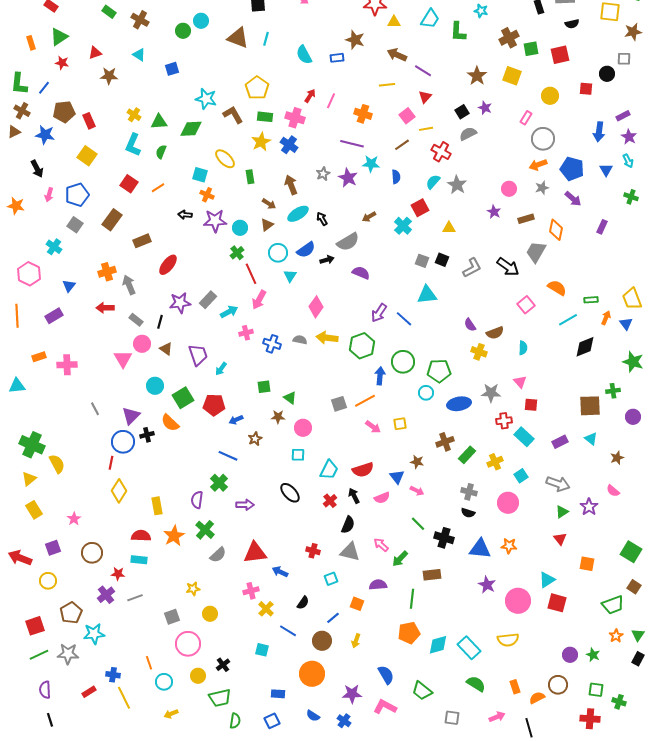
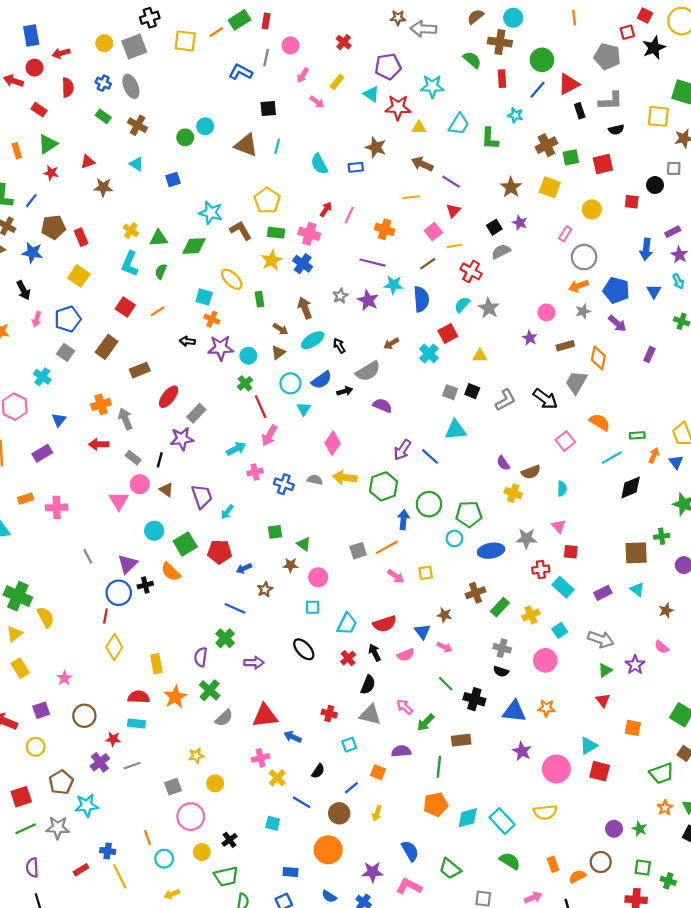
blue semicircle: (396, 177) -> (421, 299), size x1.6
gray rectangle: (208, 300) -> (196, 413), moved

